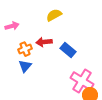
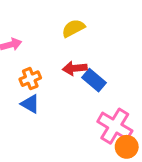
red arrow: (44, 42) -> (75, 68), moved
blue triangle: (25, 66) -> (30, 104), turned -40

